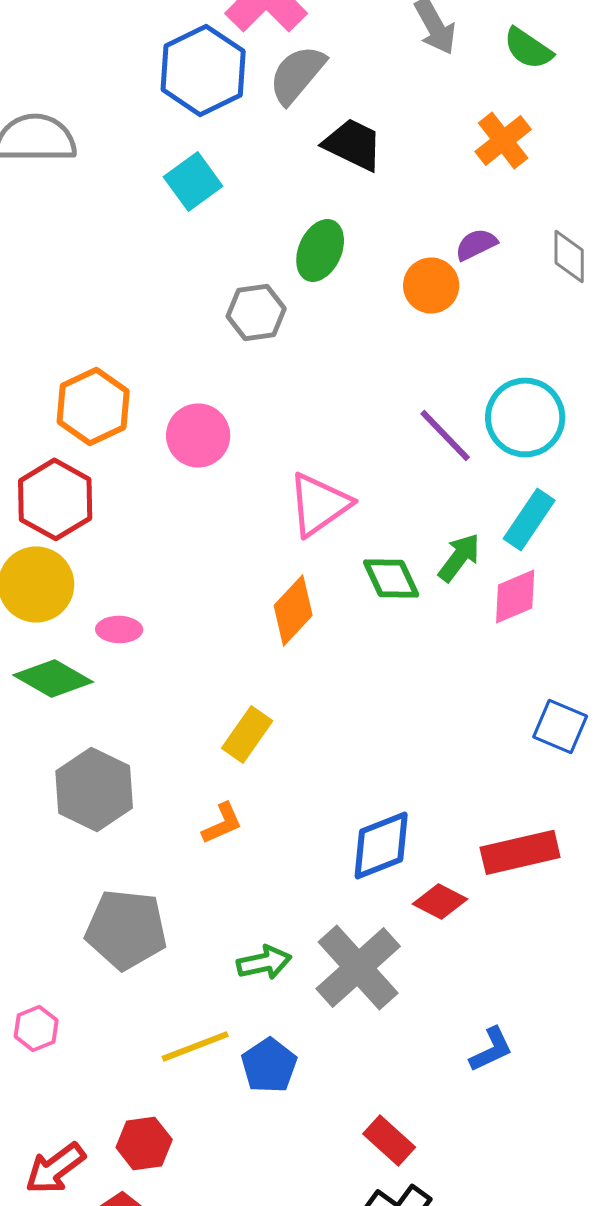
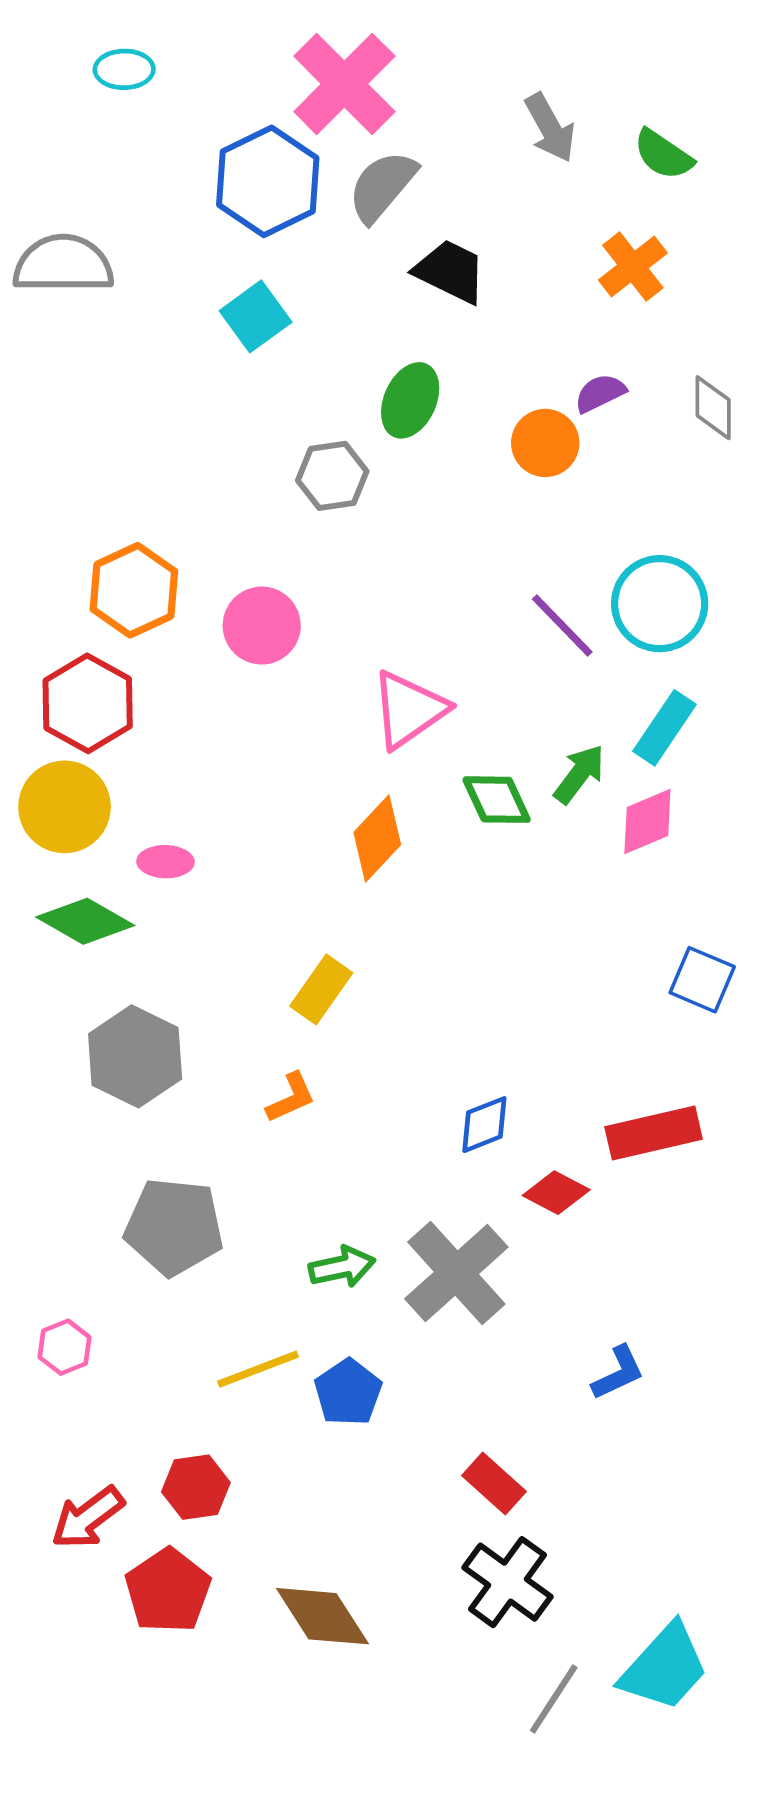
blue diamond: (381, 845) -> (484, 1125), size x0.7

